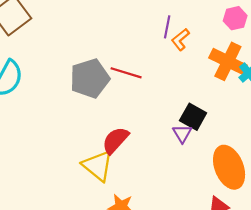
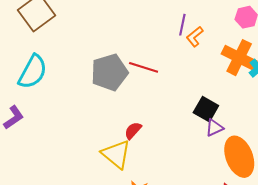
purple triangle: (182, 134) -> (214, 128), moved, turned 36
red semicircle: (115, 140) -> (133, 131), size x0.7

